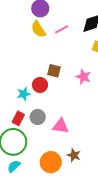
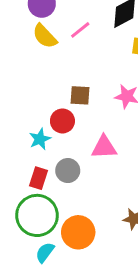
pink triangle: (61, 126) -> (104, 147), moved
orange circle: (51, 162) -> (78, 232), moved

